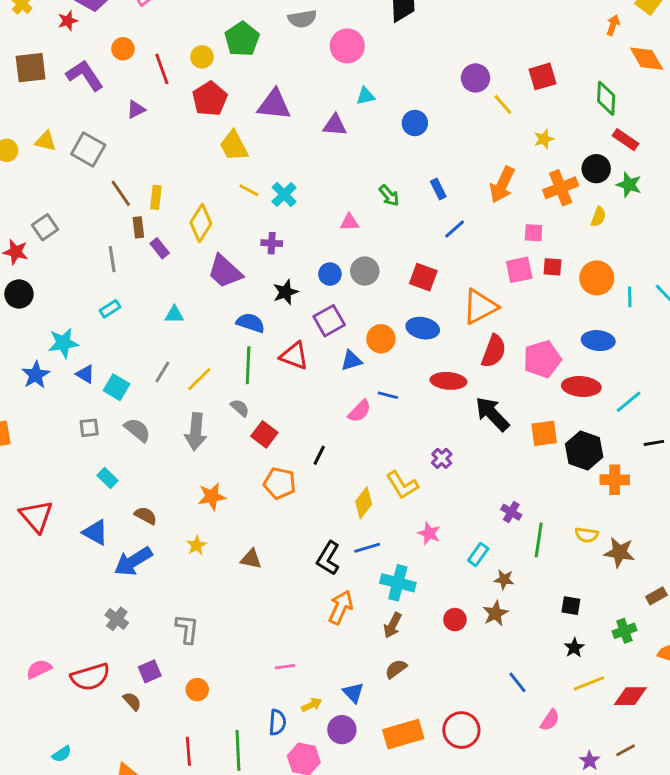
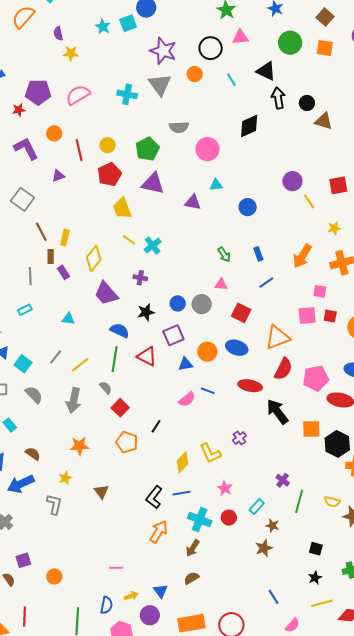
green pentagon: (242, 39) -> (147, 149), moved
pink triangle: (349, 222) -> (221, 284), moved
brown triangle: (251, 559) -> (101, 492), turned 35
red circle: (455, 620) -> (229, 518), moved
gray L-shape: (187, 629) -> (54, 504), moved
red line: (188, 751) -> (24, 617), moved

